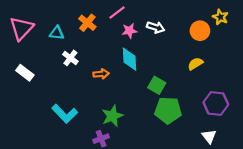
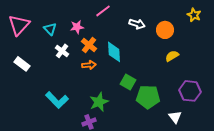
orange cross: (87, 23) -> (89, 45), moved
pink star: (129, 31) -> (77, 27), moved
orange circle: (200, 31) -> (165, 30), moved
cyan triangle: (57, 33) -> (50, 29), turned 40
green square: (157, 85) -> (128, 82), moved
white triangle: (209, 136) -> (175, 117), moved

